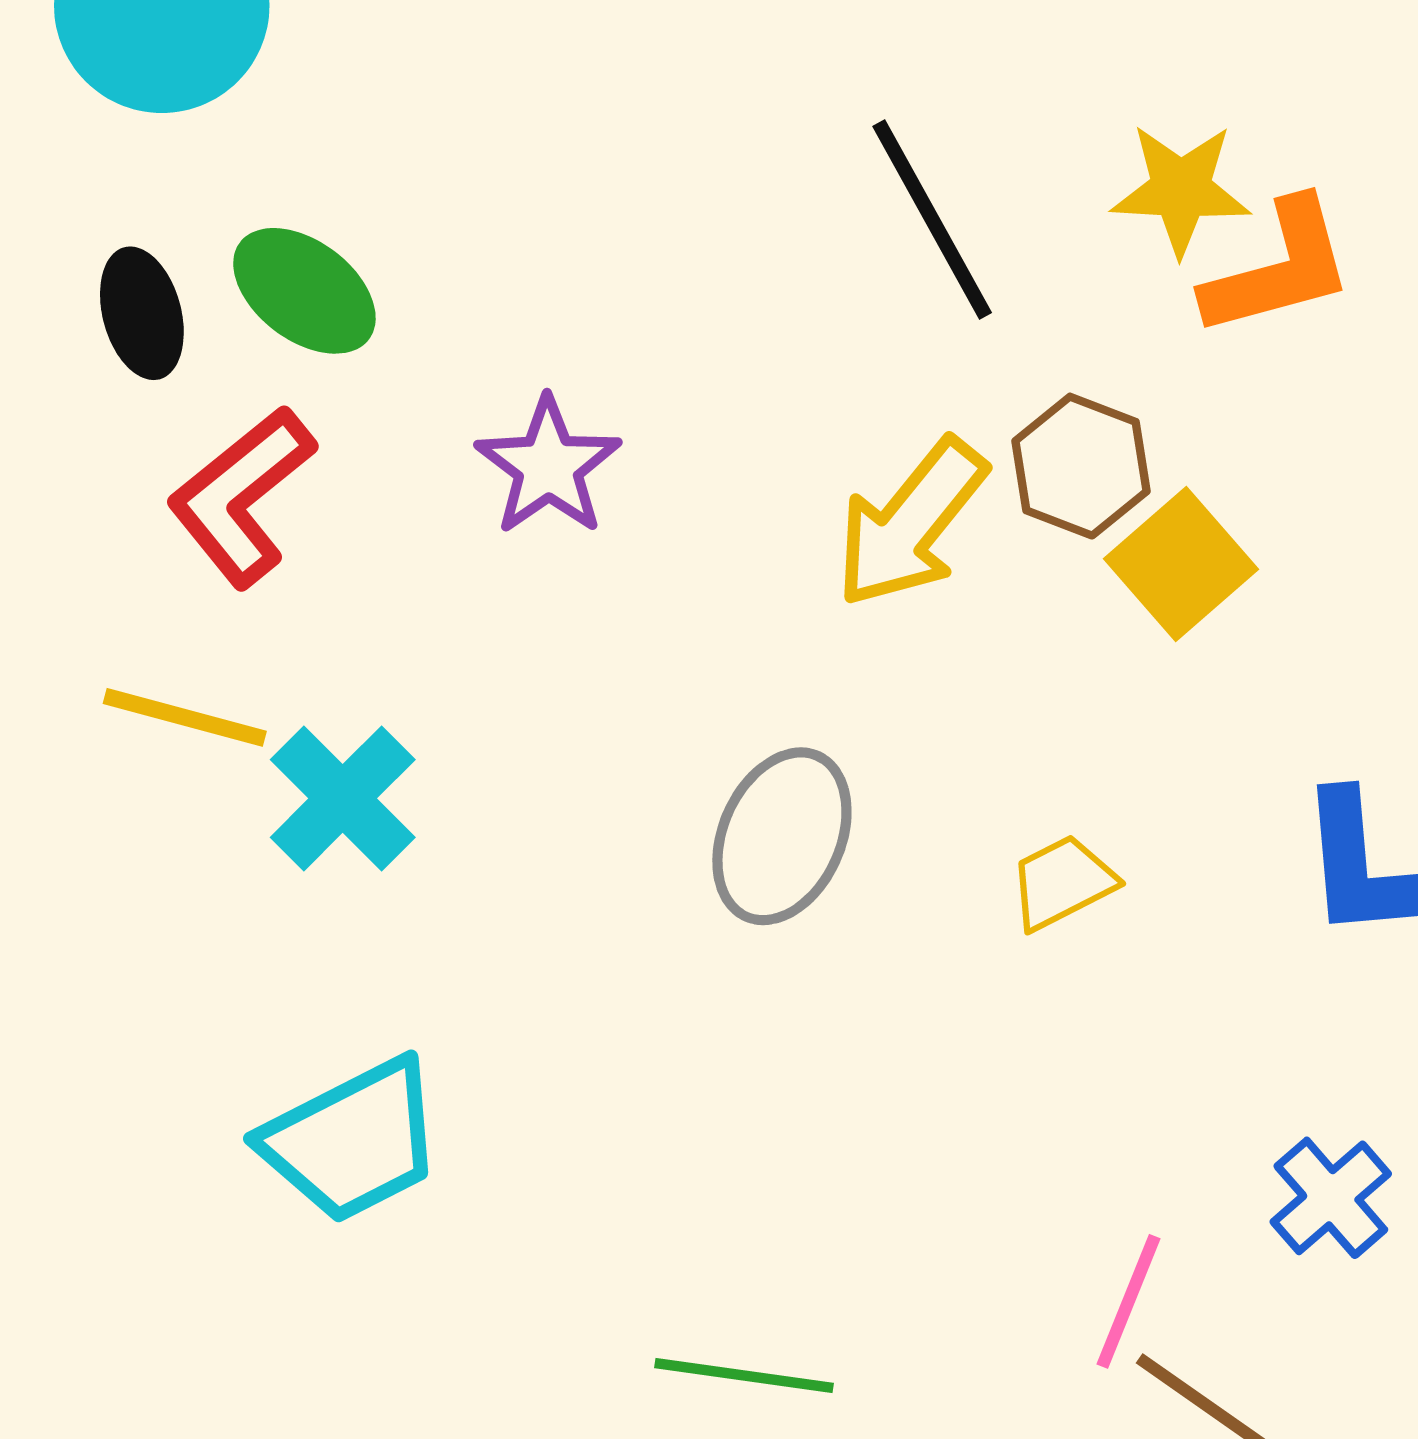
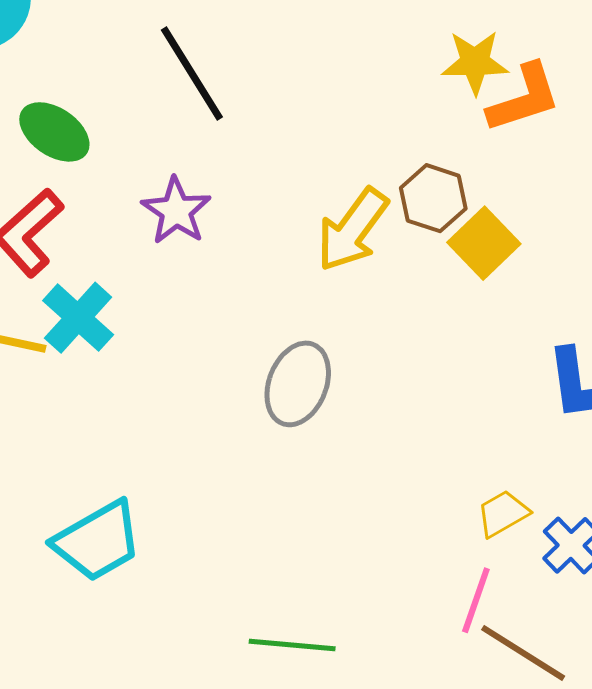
black line: (932, 219) -> (192, 74), moved
cyan cross: (343, 798) -> (78, 318), moved
yellow trapezoid: (1062, 882) -> (503, 514), moved

